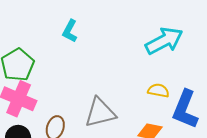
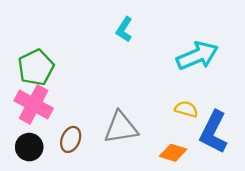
cyan L-shape: (70, 31) -> (124, 29), moved

